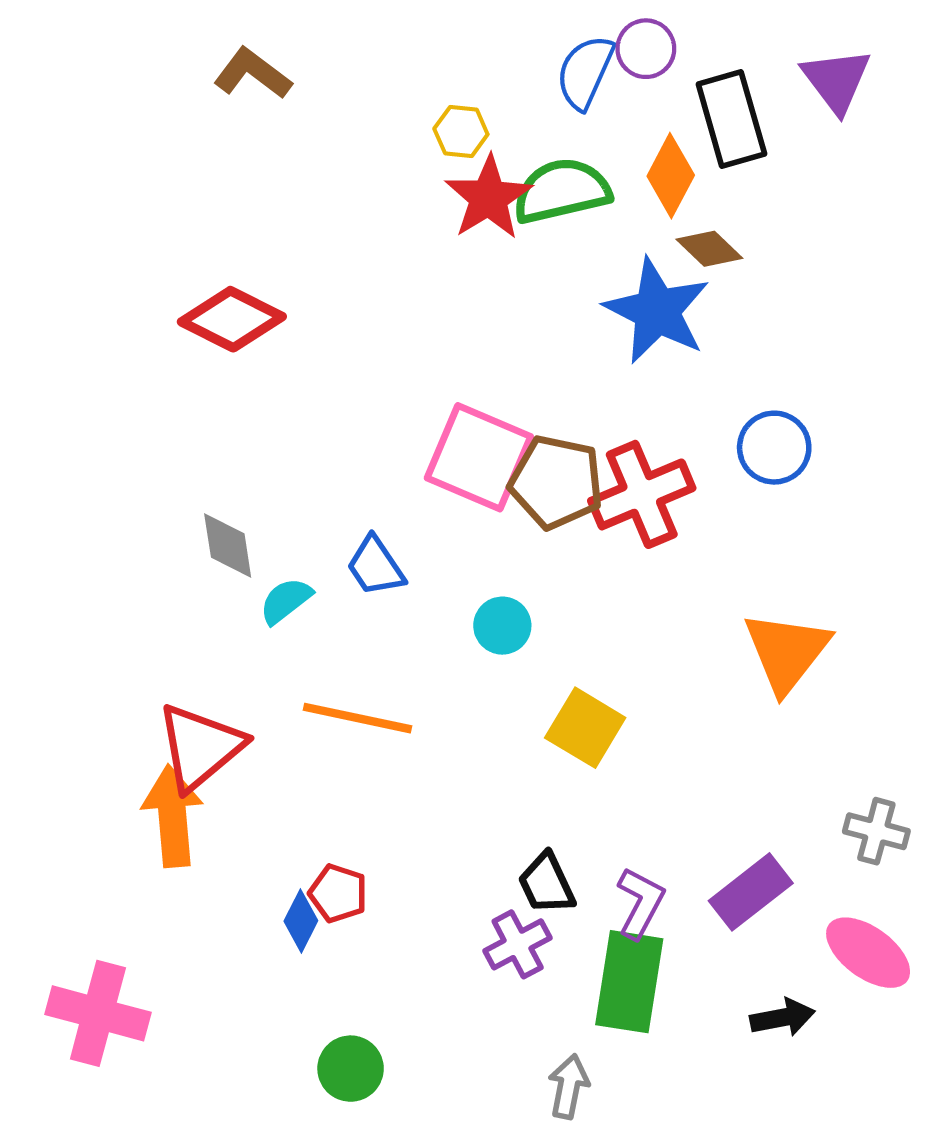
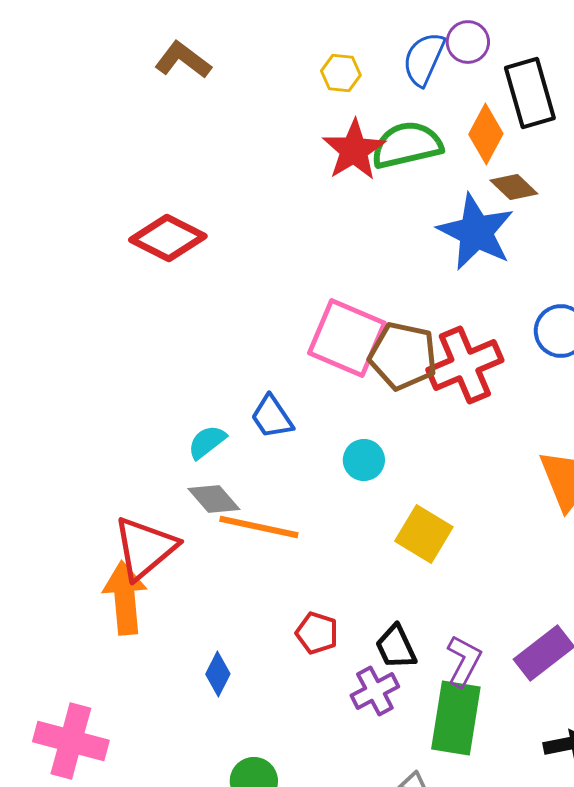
yellow hexagon: (461, 131) -> (341, 73), moved
gray diamond: (228, 546) -> (214, 499), moved, turned -32
red pentagon: (338, 893) -> (317, 633), moved

